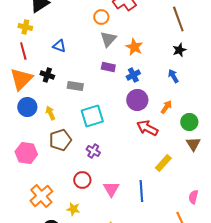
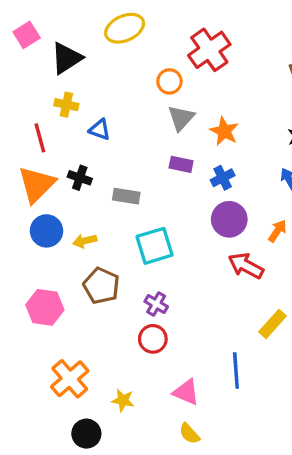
yellow cross: (25, 27) -> (66, 105), moved
yellow arrow: (50, 113) -> (85, 241), turned -80
brown pentagon: (60, 140) -> (101, 286), turned -30
red circle: (82, 180) -> (153, 339), moved
pink triangle: (111, 189) -> (186, 392), moved, turned -36

